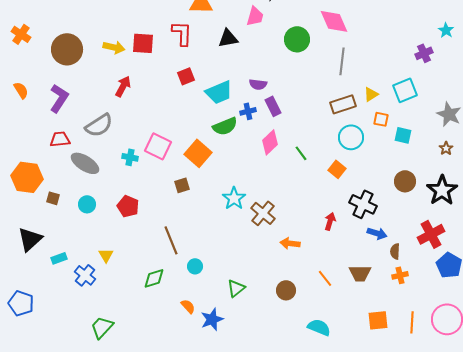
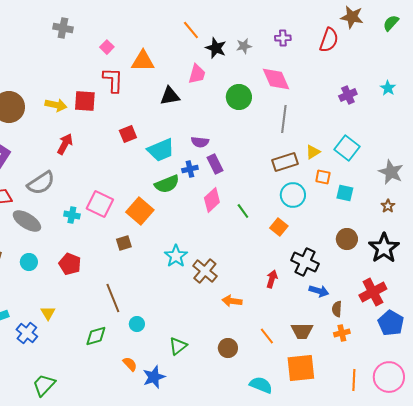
red L-shape: (182, 33) -> (113, 80), moved
purple cross: (424, 53) -> (348, 95), moved
cyan square: (405, 90) -> (347, 148), turned -30
orange square: (378, 320) -> (301, 368), moved, size x1.4

